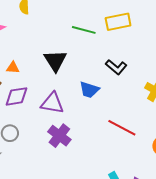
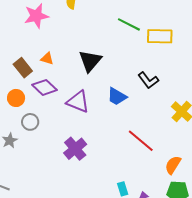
green line: (84, 30) -> (129, 24), moved
purple diamond: (17, 96) -> (45, 87), turned 40
purple cross: (59, 136) -> (75, 149), moved

